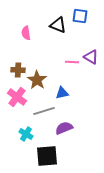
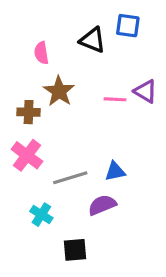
brown star: (37, 80) -> (59, 91), moved
blue triangle: (62, 93) -> (115, 171), moved
black square: (47, 156) -> (75, 250), size x0.7

